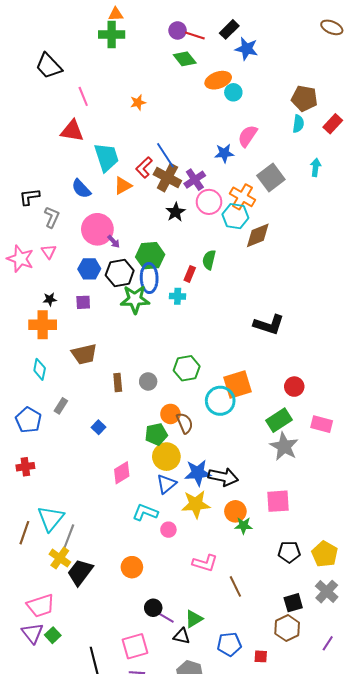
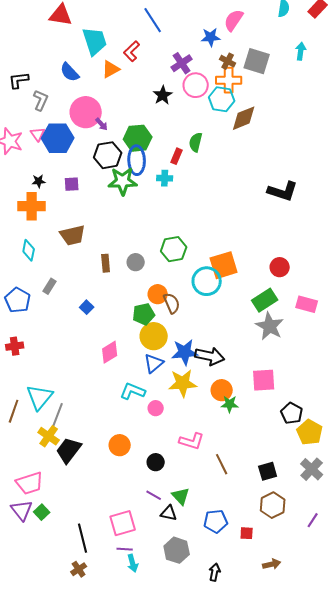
blue line: (165, 155) -> (153, 20), moved
brown cross: (167, 178) -> (228, 61), moved, size x0.6
gray square: (271, 178) -> (257, 61), turned -36
orange cross: (242, 197) -> (229, 80), turned -30
blue hexagon: (89, 269) -> (58, 138), moved, size x1.4
black L-shape: (269, 325) -> (283, 191), moved
black pentagon: (289, 552) -> (292, 413), moved, turned 30
black square: (293, 603) -> (268, 471), moved
black circle: (153, 608) -> (156, 462), moved
green triangle: (194, 619) -> (181, 496), turned -42

